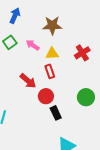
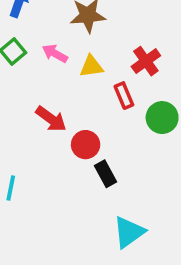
red rectangle: (50, 71) -> (124, 96), moved
green circle: (86, 97) -> (162, 118), moved

